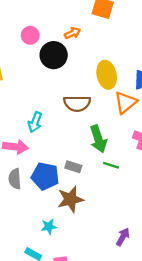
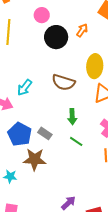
orange arrow: (72, 33) -> (82, 30), moved, turned -48
green arrow: (98, 139) -> (72, 117), size x0.7

